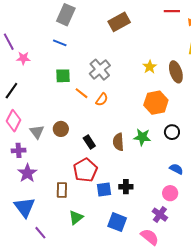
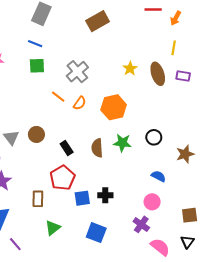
green square: (63, 76) -> (37, 66), moved
orange hexagon: (156, 103) -> (114, 107), moved
pink semicircle: (150, 237) -> (160, 247), moved

